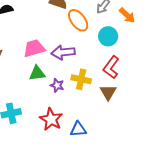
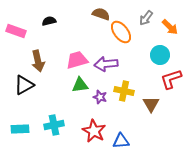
cyan circle: (108, 36) -> (160, 55), moved
red L-shape: (111, 67) -> (171, 79), moved, turned 35

